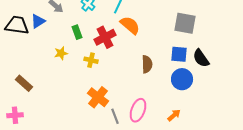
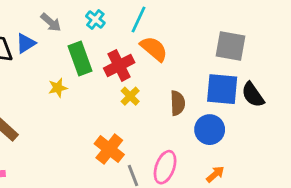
green rectangle: (77, 32) -> (80, 59), size x1.6
blue square: (179, 54) -> (222, 89), size x1.4
yellow cross: (91, 60) -> (130, 96), moved, turned 32
blue circle: (182, 79) -> (210, 130), moved

